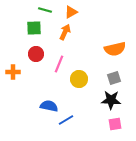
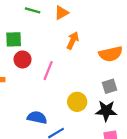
green square: (34, 28) -> (14, 39), moved
orange arrow: (65, 32) -> (73, 40), moved
yellow circle: (79, 79) -> (77, 102), moved

